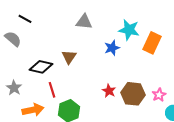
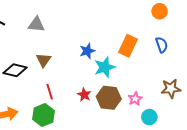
gray triangle: (84, 22) -> (36, 24), moved
cyan star: (129, 30) -> (105, 67), moved, turned -30
red line: (52, 90) -> (50, 92), moved

